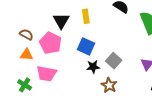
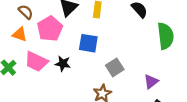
blue square: (86, 46) -> (88, 43), turned -30
black star: (93, 67) -> (63, 64), moved

